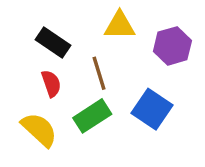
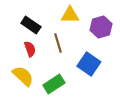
green rectangle: (92, 116) -> (54, 84), moved

